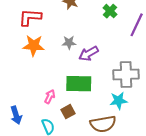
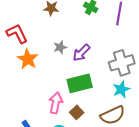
red L-shape: (30, 17) -> (17, 34), turned 75
orange star: (34, 46) -> (28, 59), turned -30
pink arrow: (50, 97) -> (56, 103), size x1.5

